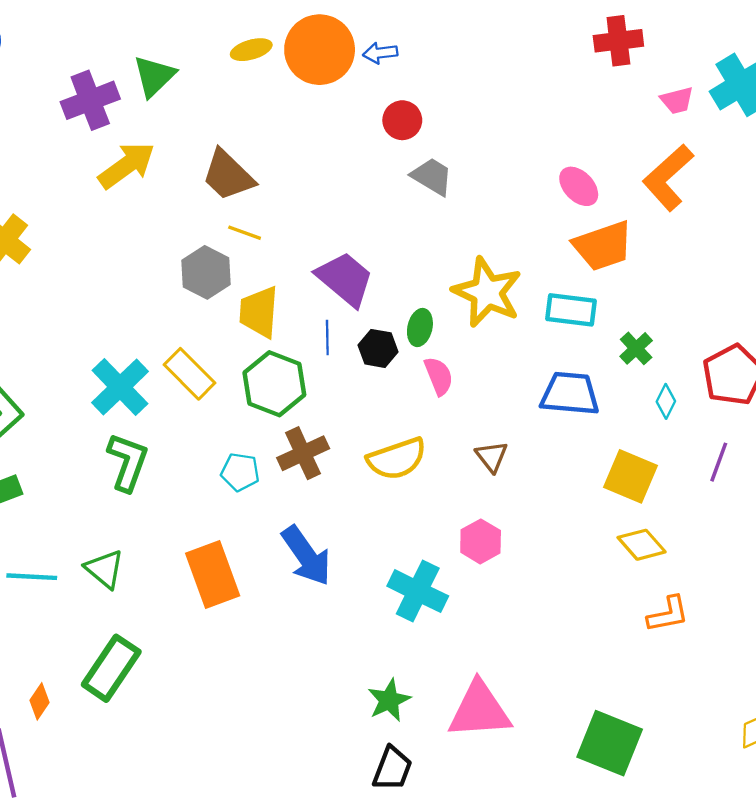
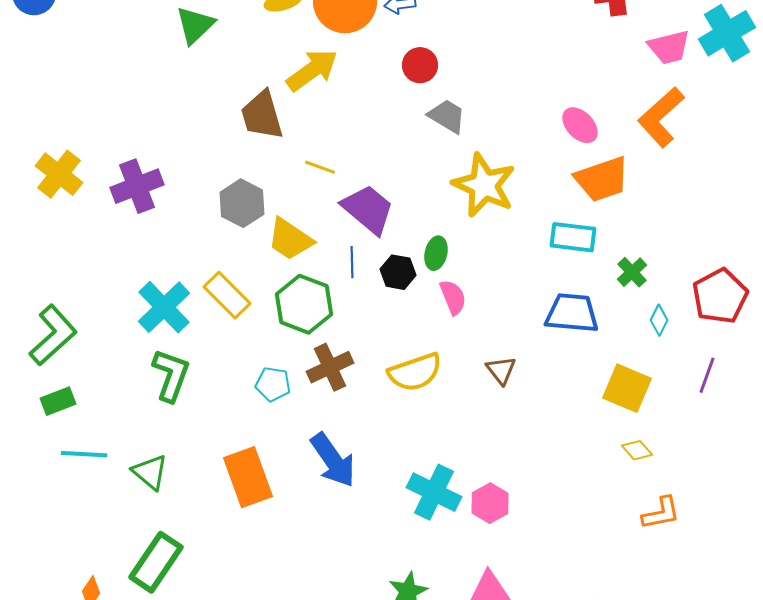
purple cross: (90, 100) -> (137, 186), moved
pink trapezoid: (677, 100) -> (669, 47), size x1.4
yellow arrow: (127, 165) -> (312, 70), moved
brown trapezoid: (228, 175) -> (262, 115), turned 30
yellow line: (245, 233) -> (320, 167), moved
yellow star: (487, 292) -> (484, 185), moved
yellow trapezoid: (259, 312) -> (290, 239), turned -60
pink hexagon: (481, 541) -> (490, 503), moved
yellow diamond: (642, 545) -> (637, 450), size x0.7
cyan line: (32, 577) -> (84, 454), moved

